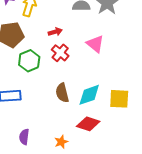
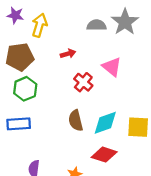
red cross: (60, 53) -> (83, 82), moved
green hexagon: (29, 61) -> (25, 89), moved

